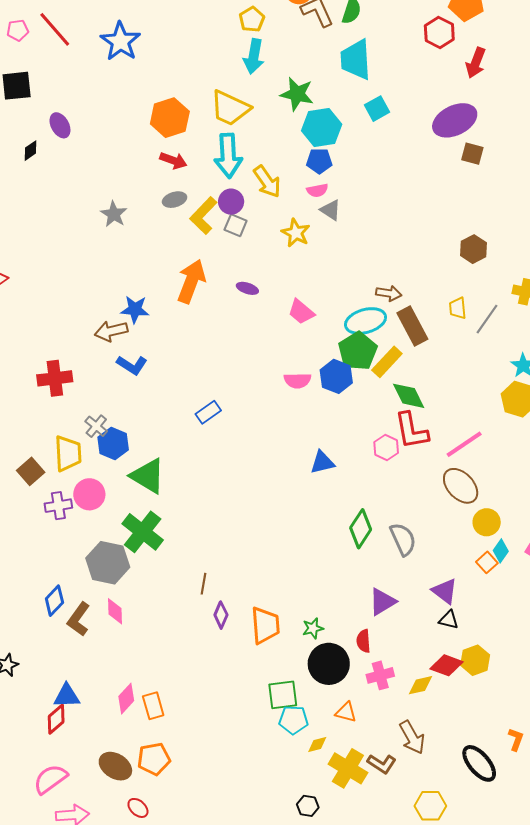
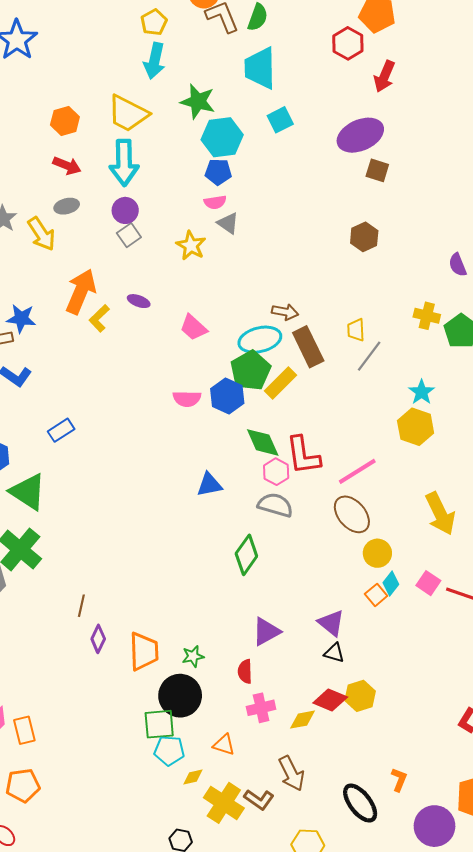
orange hexagon: (170, 118) -> (65, 121), size x0.7
yellow arrow: (267, 182) -> (41, 234), moved
yellow L-shape: (203, 216) -> (99, 318), moved, size x0.7
gray square: (236, 225) -> (129, 235), turned 30
brown hexagon: (473, 249) -> (364, 237), moved
gray line: (487, 319) -> (369, 356), moved
green diamond: (409, 396) -> (263, 442), moved
blue rectangle: (208, 412) -> (61, 430), moved
gray semicircle: (403, 539) -> (275, 505), moved, turned -52
black circle: (329, 664) -> (180, 696), moved

